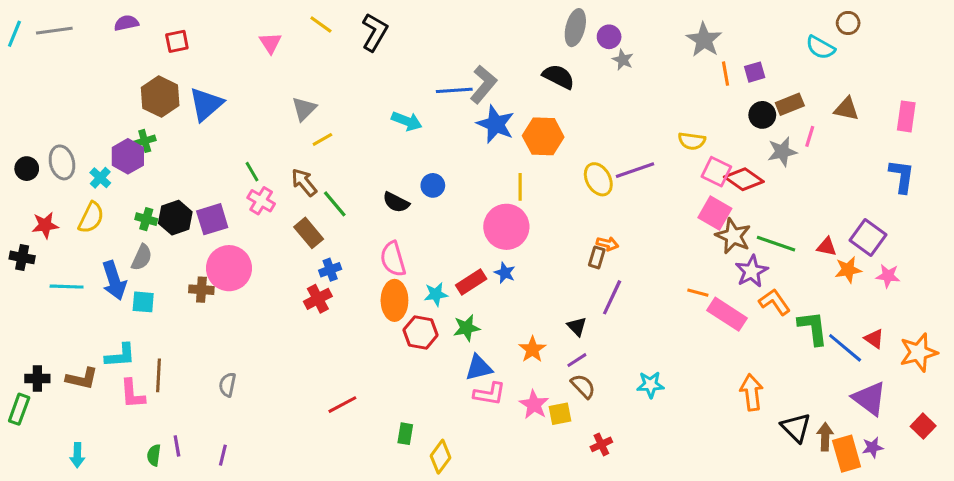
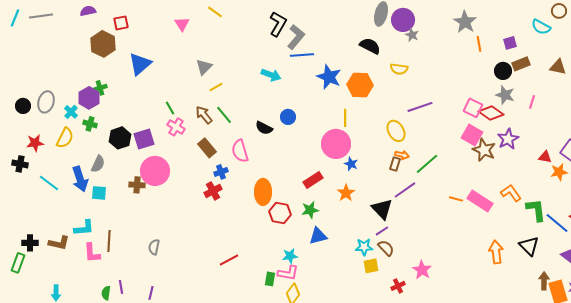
black L-shape: (375, 32) -> (278, 24), moved
purple circle: (609, 37) -> (403, 20), size x1.5
purple square: (755, 72) -> (510, 43), moved
gray L-shape: (483, 84) -> (296, 37), moved
brown hexagon: (160, 97) -> (103, 44), moved
pink line: (810, 136) -> (532, 102), moved
yellow semicircle: (692, 141) -> (399, 69), moved
gray star: (782, 152) -> (505, 95), moved, turned 30
gray ellipse: (62, 162) -> (46, 102), turned 30
yellow ellipse: (598, 179) -> (396, 131), moved
green line: (335, 204) -> (224, 115), moved
green cross: (146, 219) -> (90, 124), moved
green line: (776, 244) -> (427, 164), moved, turned -60
pink semicircle: (393, 259) -> (240, 151), moved
purple star: (752, 271) -> (508, 139), moved
blue star: (505, 273) -> (351, 164), moved
cyan line: (67, 287) -> (49, 183), turned 35
orange line: (698, 293) -> (456, 199), moved
cyan star: (436, 294) -> (290, 256), moved
purple line: (612, 297) -> (405, 190), turned 30
black triangle: (577, 326) -> (382, 209), size x1.6
orange star: (532, 349) -> (346, 193), moved
cyan star: (650, 385) -> (364, 247), moved
pink L-shape: (490, 394) -> (288, 273), moved
pink star: (534, 405) -> (422, 270), moved
black triangle: (796, 428) -> (529, 246), moved

